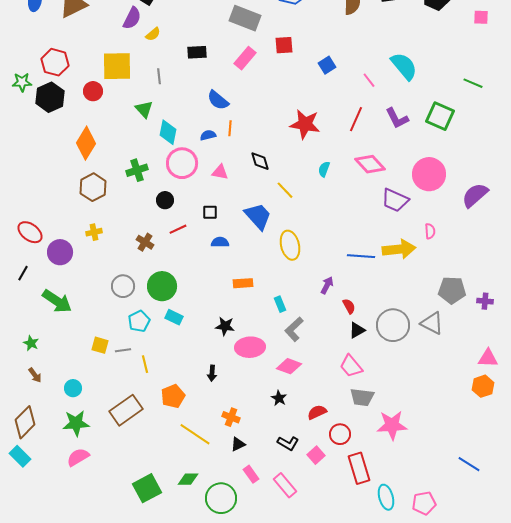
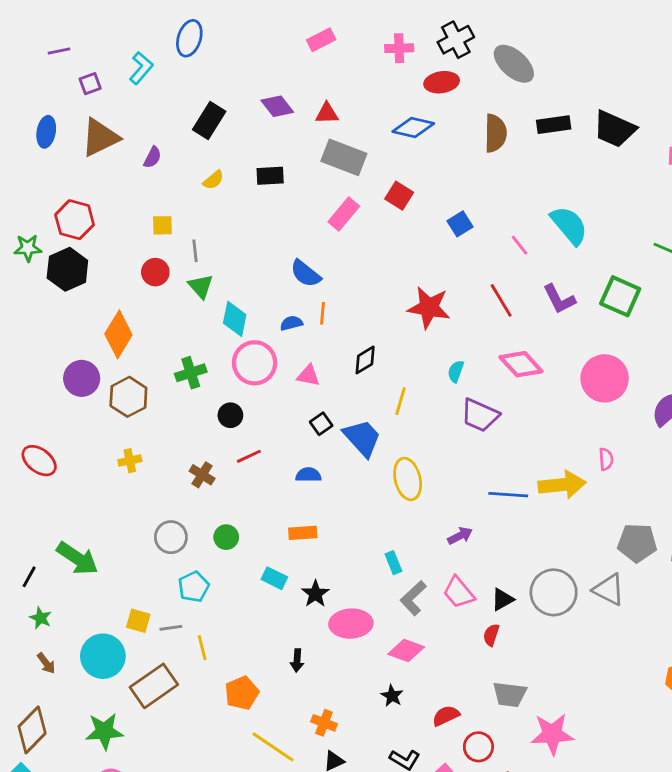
purple semicircle: (132, 18) -> (152, 157), moved, size x0.7
red square: (284, 45) -> (399, 196), turned 36
black rectangle: (197, 52) -> (270, 176), moved
yellow square: (117, 66) -> (162, 225), size x0.5
gray line: (159, 76) -> (195, 251), moved
red circle: (93, 91) -> (155, 272), moved
red line: (356, 119) -> (501, 300), turned -55
black diamond: (260, 161) -> (365, 360), turned 75
yellow line: (285, 190) -> (400, 401), turned 60
purple trapezoid: (395, 200) -> (480, 415), moved
black square: (210, 212) -> (321, 424), moved, turned -35
purple circle: (60, 252) -> (82, 378), moved
black line: (23, 273) -> (29, 577), moved
orange rectangle: (243, 283) -> (303, 533), moved
purple arrow: (327, 285) -> (460, 536), turned 36
green circle: (162, 286) -> (226, 537), size x0.6
red semicircle: (349, 306) -> (491, 635), moved, turned -133
cyan rectangle: (174, 317) -> (274, 578), moved
black star: (225, 326) -> (315, 594), turned 30
pink trapezoid: (351, 366) -> (459, 592), moved
cyan circle: (73, 388) -> (103, 656), moved, size x1.8
brown rectangle: (126, 410) -> (154, 686), moved

